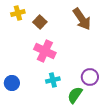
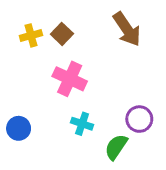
yellow cross: (18, 13) -> (31, 35), moved
cyan cross: (53, 80) -> (82, 124), turned 32

